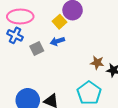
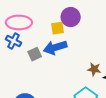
yellow square: (59, 22) -> (58, 28), turned 32
blue arrow: (57, 41) -> (55, 47), size x1.6

